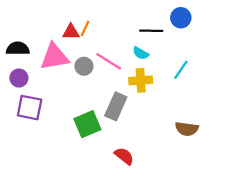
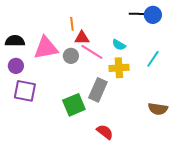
orange line: (85, 28) -> (72, 24), turned -32
black line: (151, 31) -> (139, 14), moved
red triangle: (71, 32) -> (82, 38), moved

